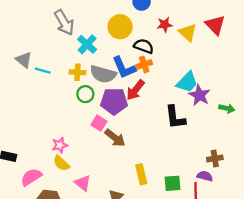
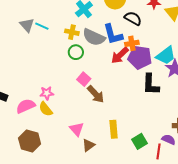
gray triangle: (24, 60) -> (27, 25), moved
orange cross: (144, 64) -> (132, 43), moved
purple pentagon: (114, 101) -> (140, 57), moved
pink semicircle: (31, 177) -> (26, 106), moved
pink triangle: (83, 183) -> (77, 129), moved
green square: (173, 183) -> (140, 141), turned -35

